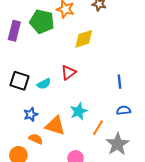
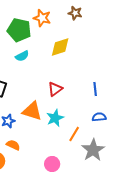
red triangle: (68, 73) -> (55, 89), moved
cyan semicircle: (44, 84) -> (22, 56), moved
orange triangle: (55, 126) -> (32, 111), moved

